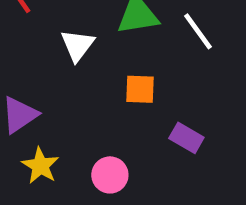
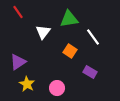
white line: (198, 31) -> (93, 37), moved
orange square: (140, 89) -> (70, 51), turned 32

